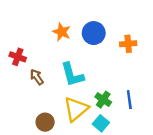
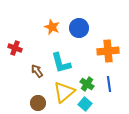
orange cross: (128, 44) -> (108, 51), moved, size x1.5
brown arrow: (37, 77) -> (37, 71), moved

